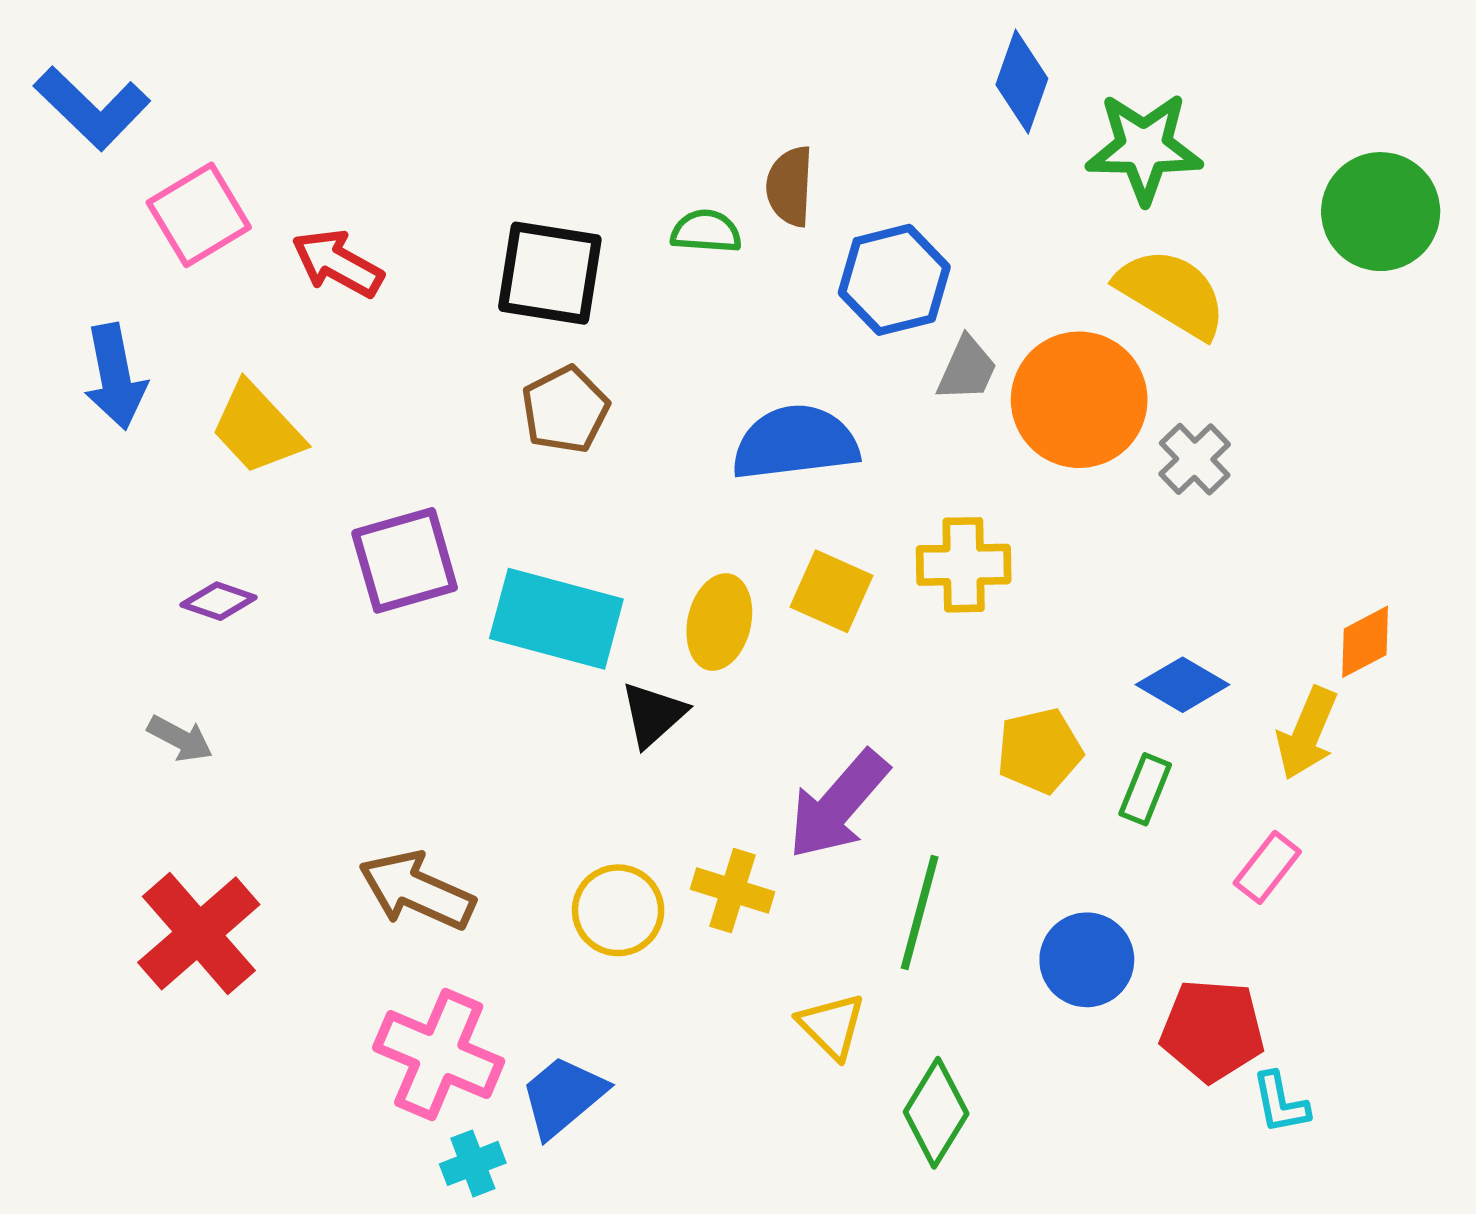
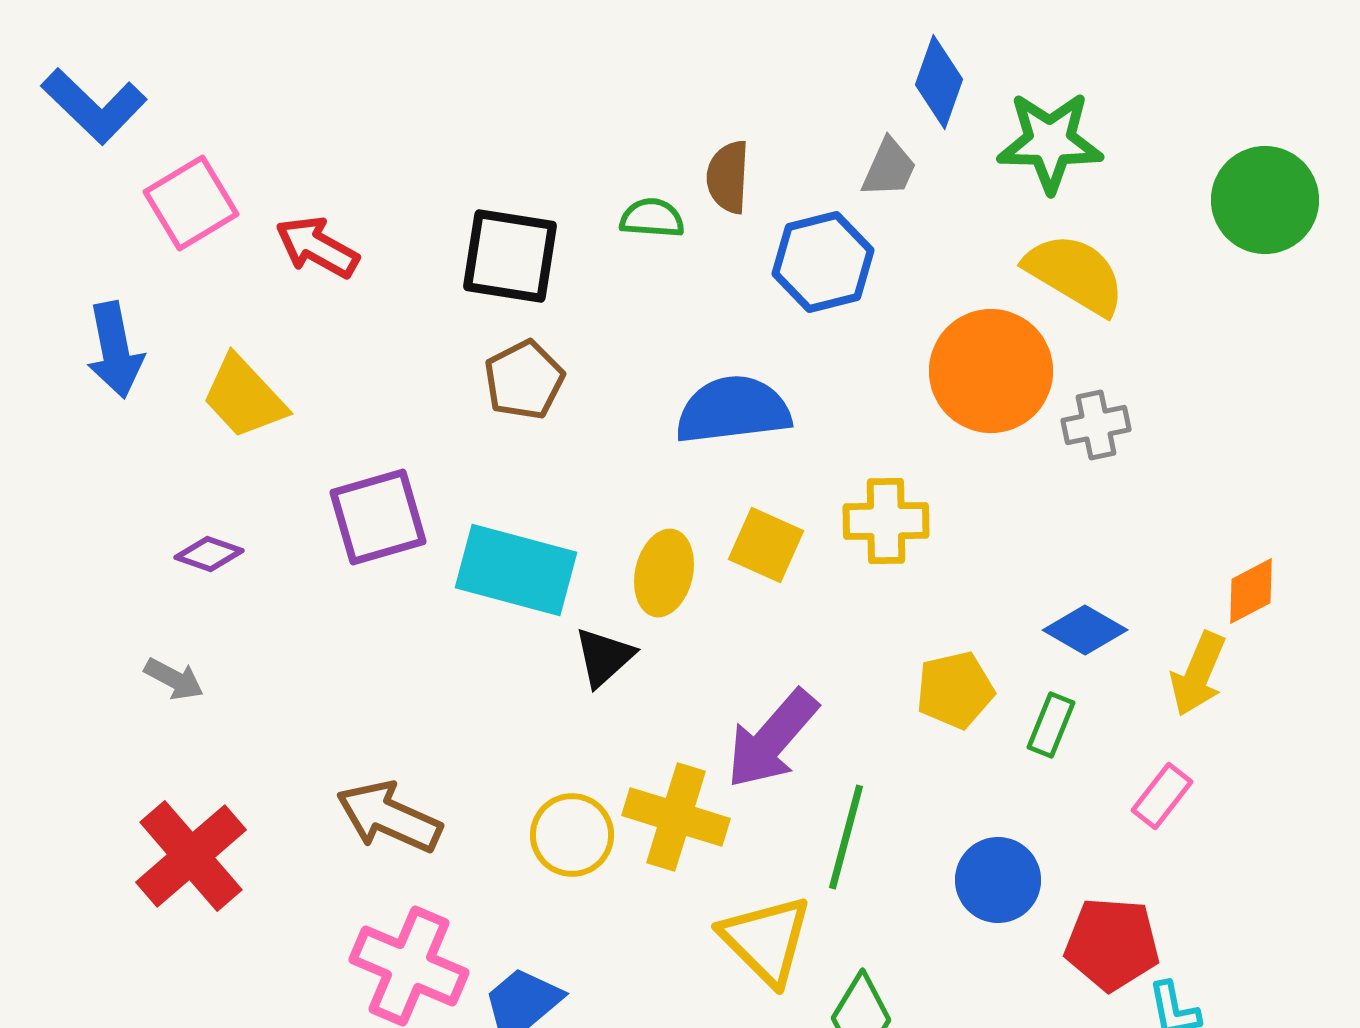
gray trapezoid: (967, 369) -> (889, 168), moved
gray cross: (1195, 459) -> (1096, 425), turned 32
yellow cross: (732, 891) -> (676, 817), size x1.4
yellow triangle: (832, 1026) -> (766, 940), size x1.5

